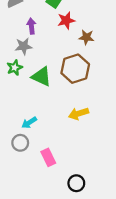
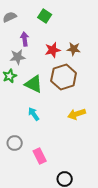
red star: (66, 20) -> (53, 50), moved
yellow arrow: (79, 114) -> (77, 114), moved
cyan arrow: (29, 123) -> (34, 114), moved, turned 88

